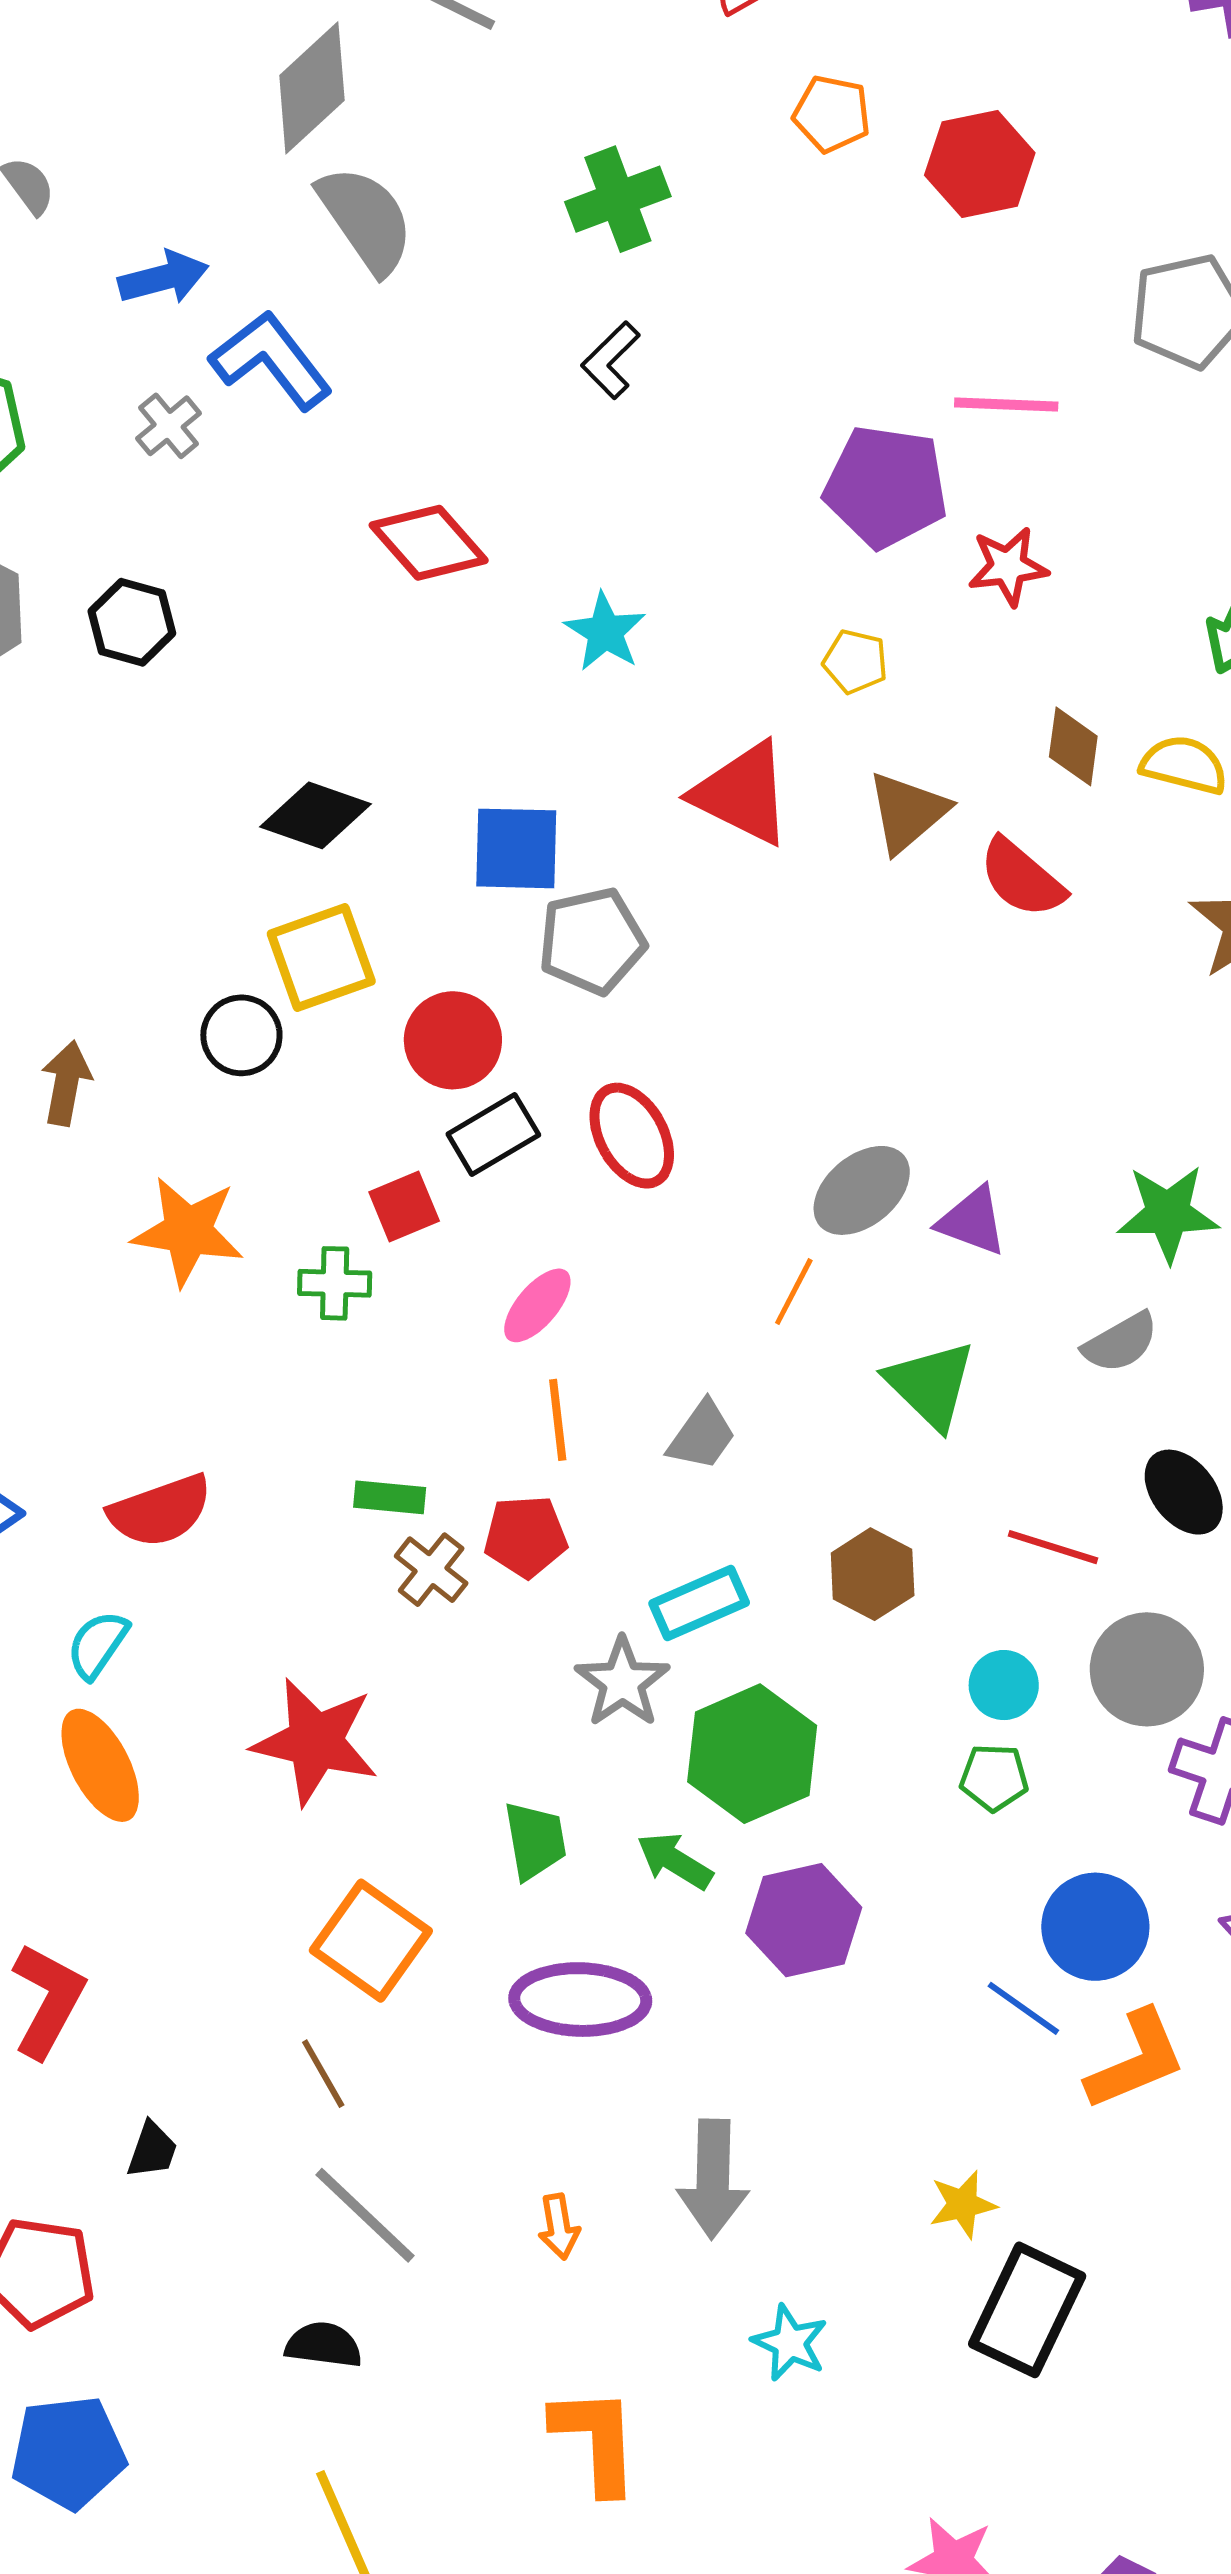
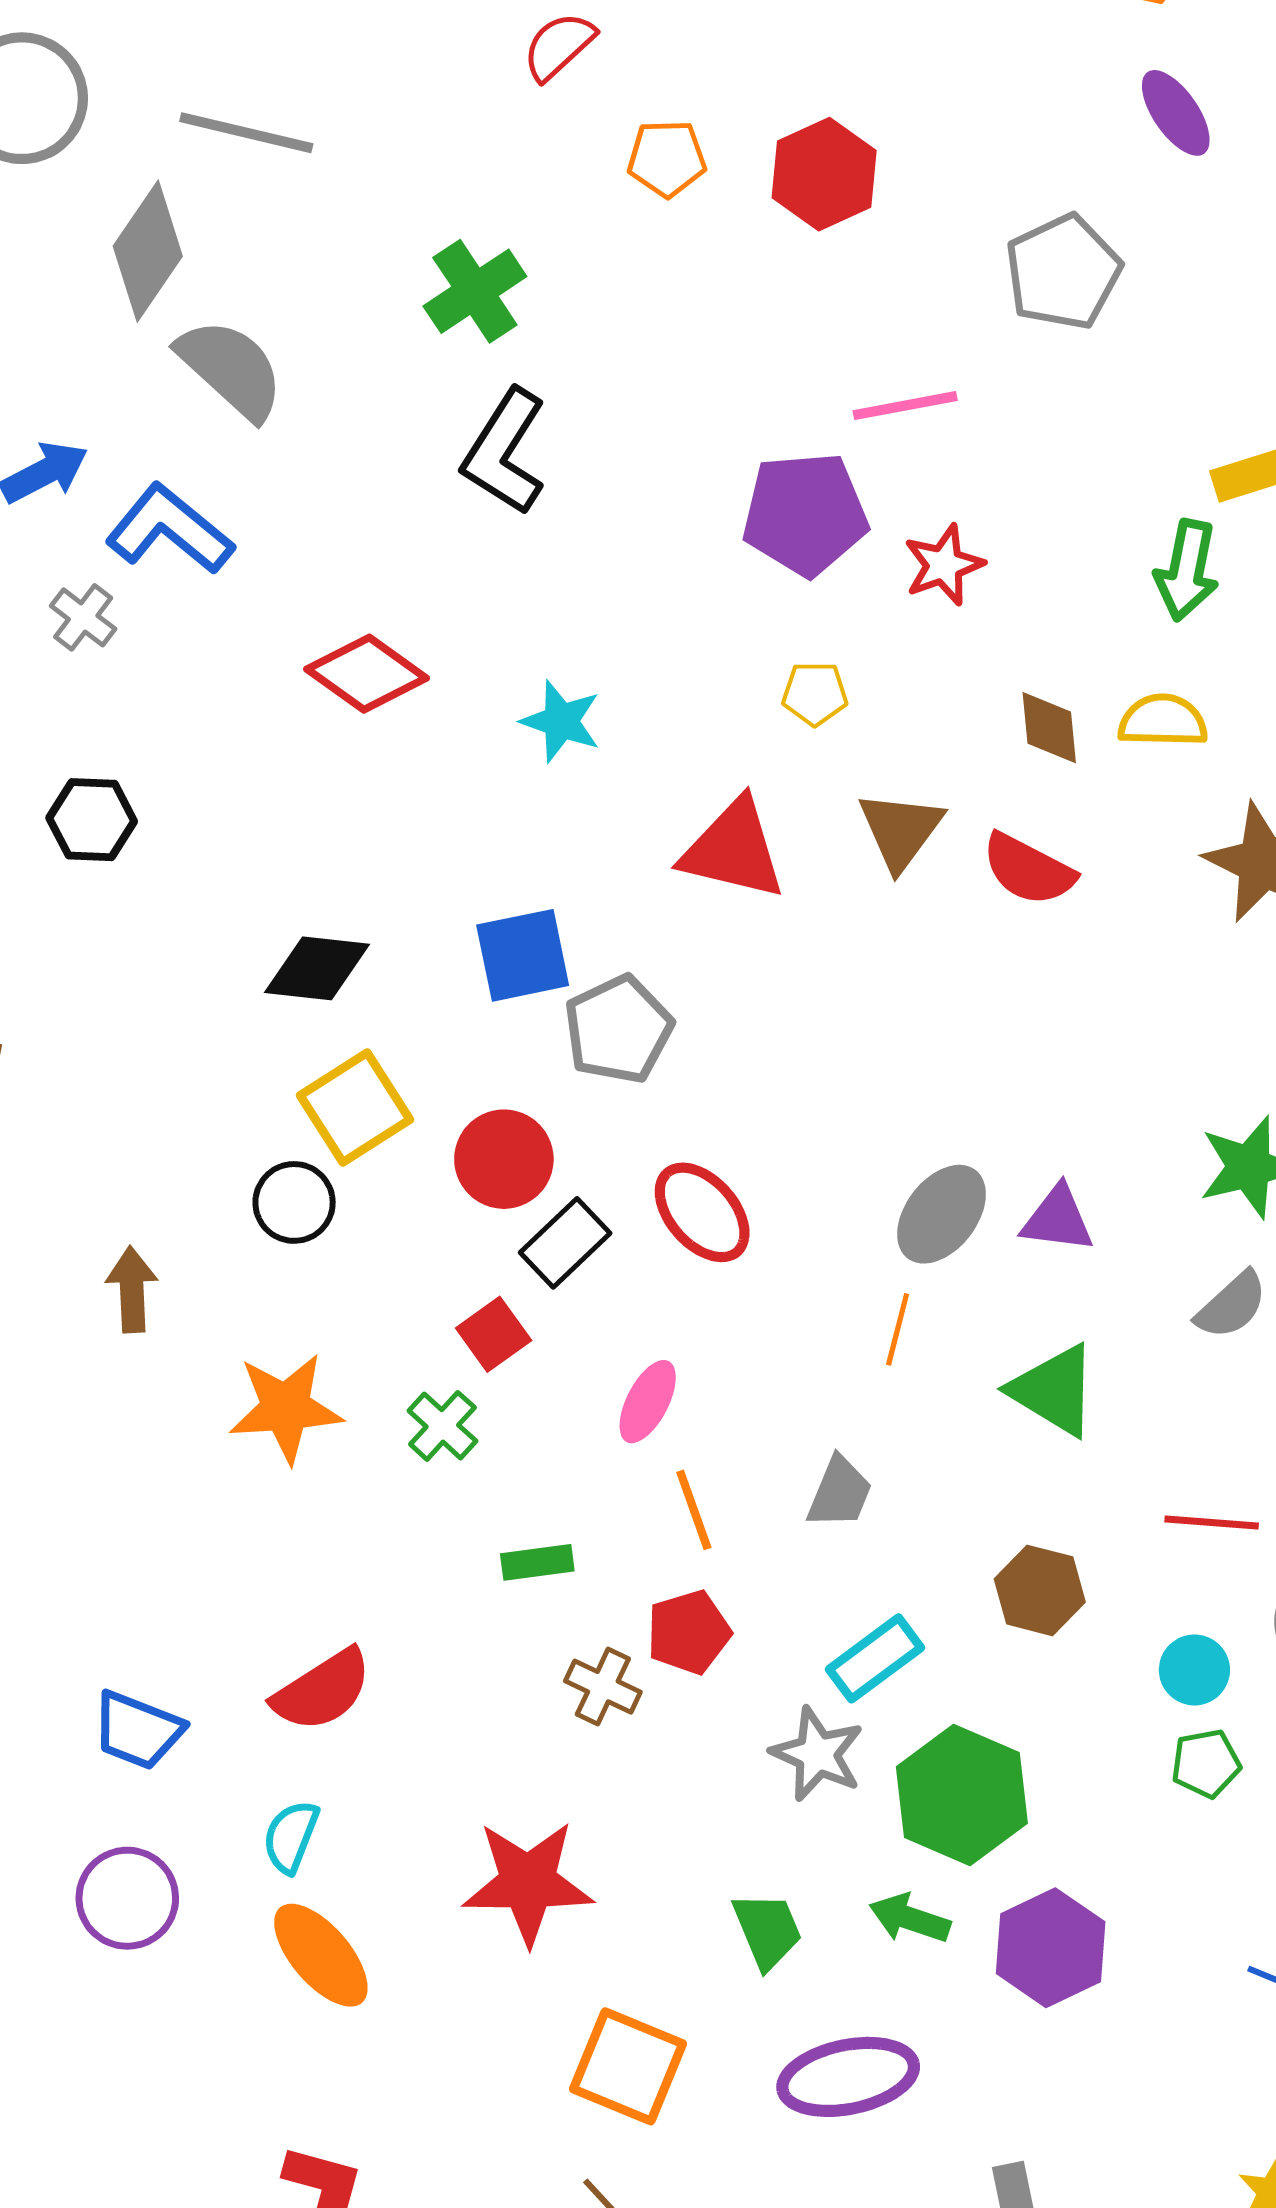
black L-shape: (611, 360) -> (505, 452), size x1.6
green cross: (335, 1283) -> (442, 1426), turned -36
green rectangle: (390, 1497) -> (537, 1562), moved

